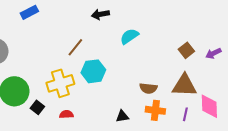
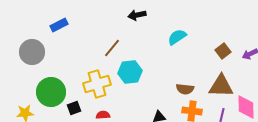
blue rectangle: (29, 12) -> (59, 25), moved
cyan semicircle: (129, 36) -> (177, 37), moved
black square: (37, 107) -> (74, 108), turned 32

